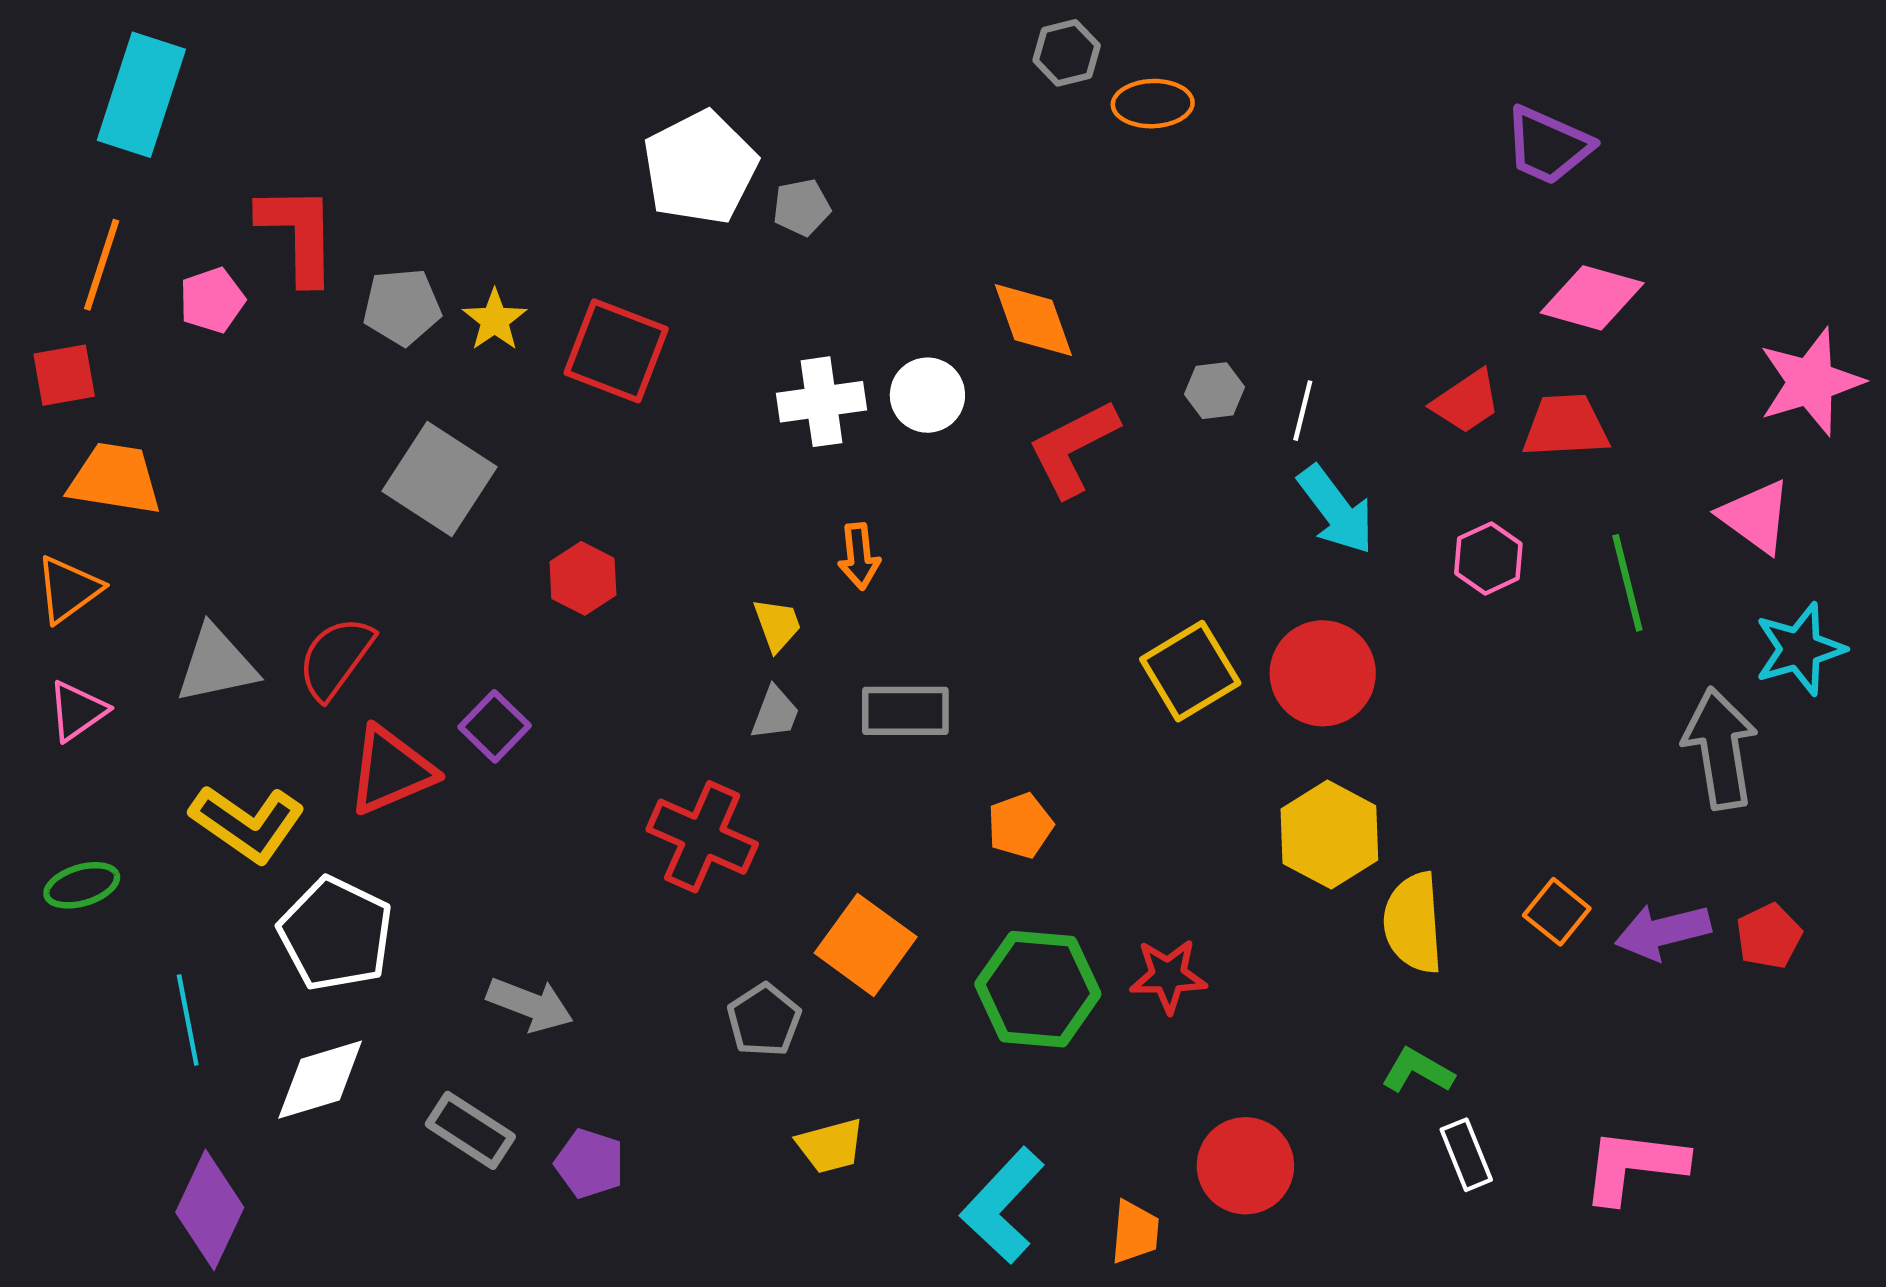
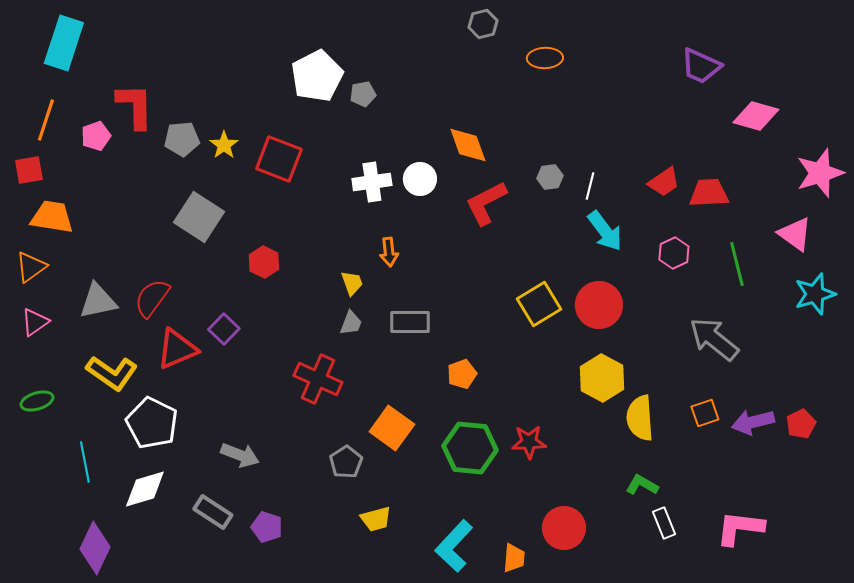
orange ellipse: (1153, 104) -> (545, 58), moved
pink diamond: (1592, 298) -> (756, 116), moved
gray arrow: (1720, 748) -> (714, 339), moved, turned -42
orange square: (1557, 912) -> (705, 413), turned 32

